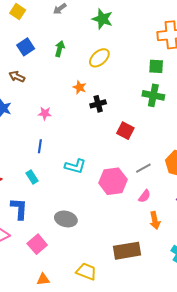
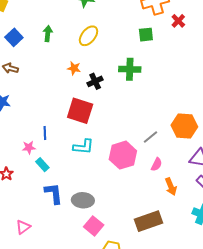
green cross: (153, 95) -> (130, 69), moved
pink star: (45, 113) -> (29, 147), moved
red square: (125, 131) -> (80, 111), moved, size x1.5
blue L-shape: (19, 209) -> (54, 193), moved
pink square: (37, 244) -> (94, 226), moved

